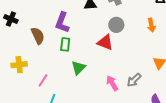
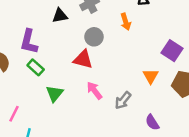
orange arrow: (151, 25) -> (126, 22), moved
green rectangle: (65, 44) -> (36, 67), turned -48
pink arrow: (112, 83) -> (94, 91), moved

